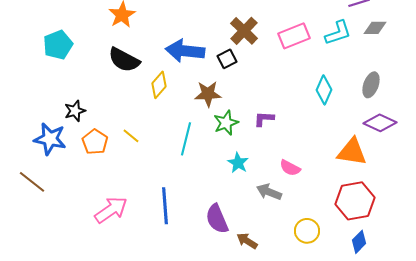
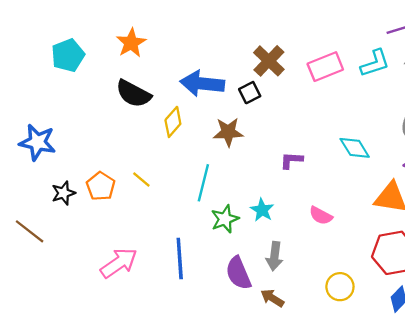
cyan pentagon: (58, 45) -> (68, 55), moved
cyan diamond: (324, 90) -> (355, 148), moved, turned -56
black star: (75, 111) -> (63, 193), moved
green star: (226, 123) -> (225, 219), moved
blue star: (50, 139) -> (37, 142), moved
gray arrow: (269, 192) -> (274, 256), moved, turned -105

